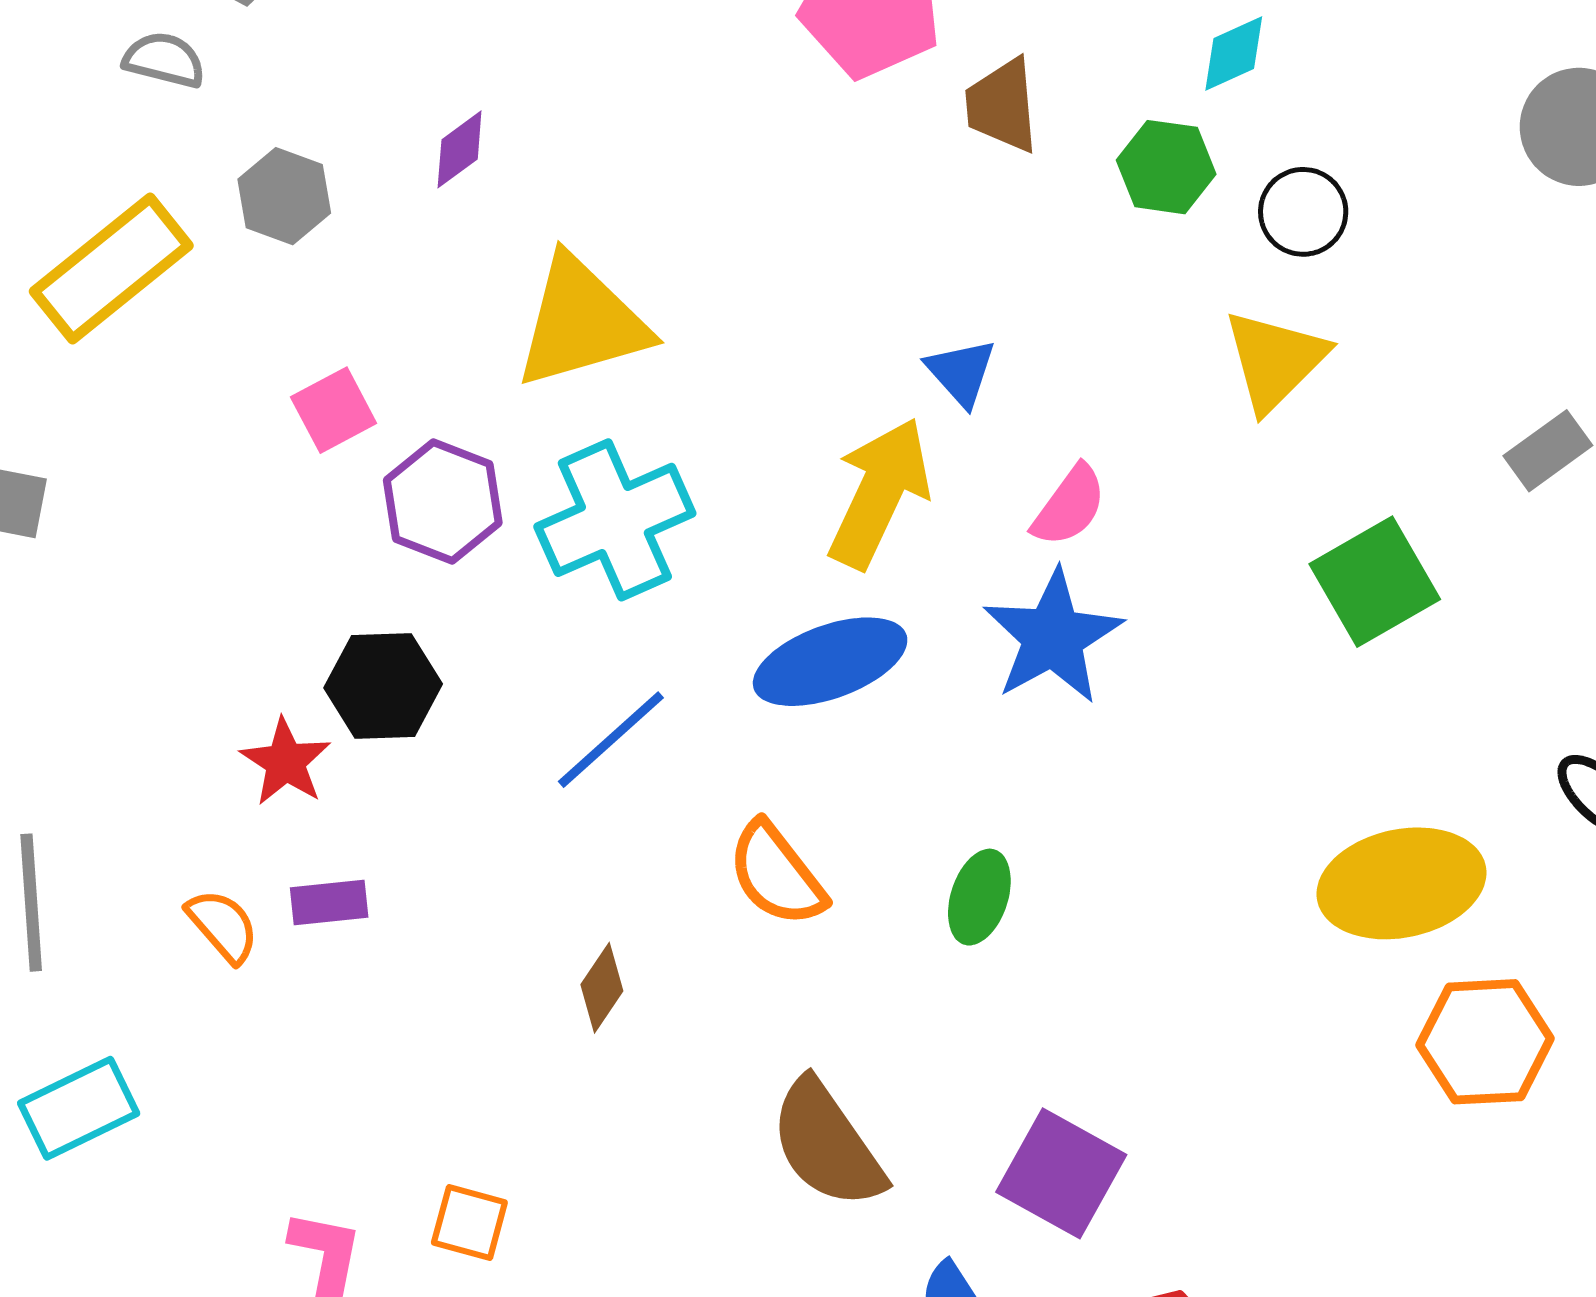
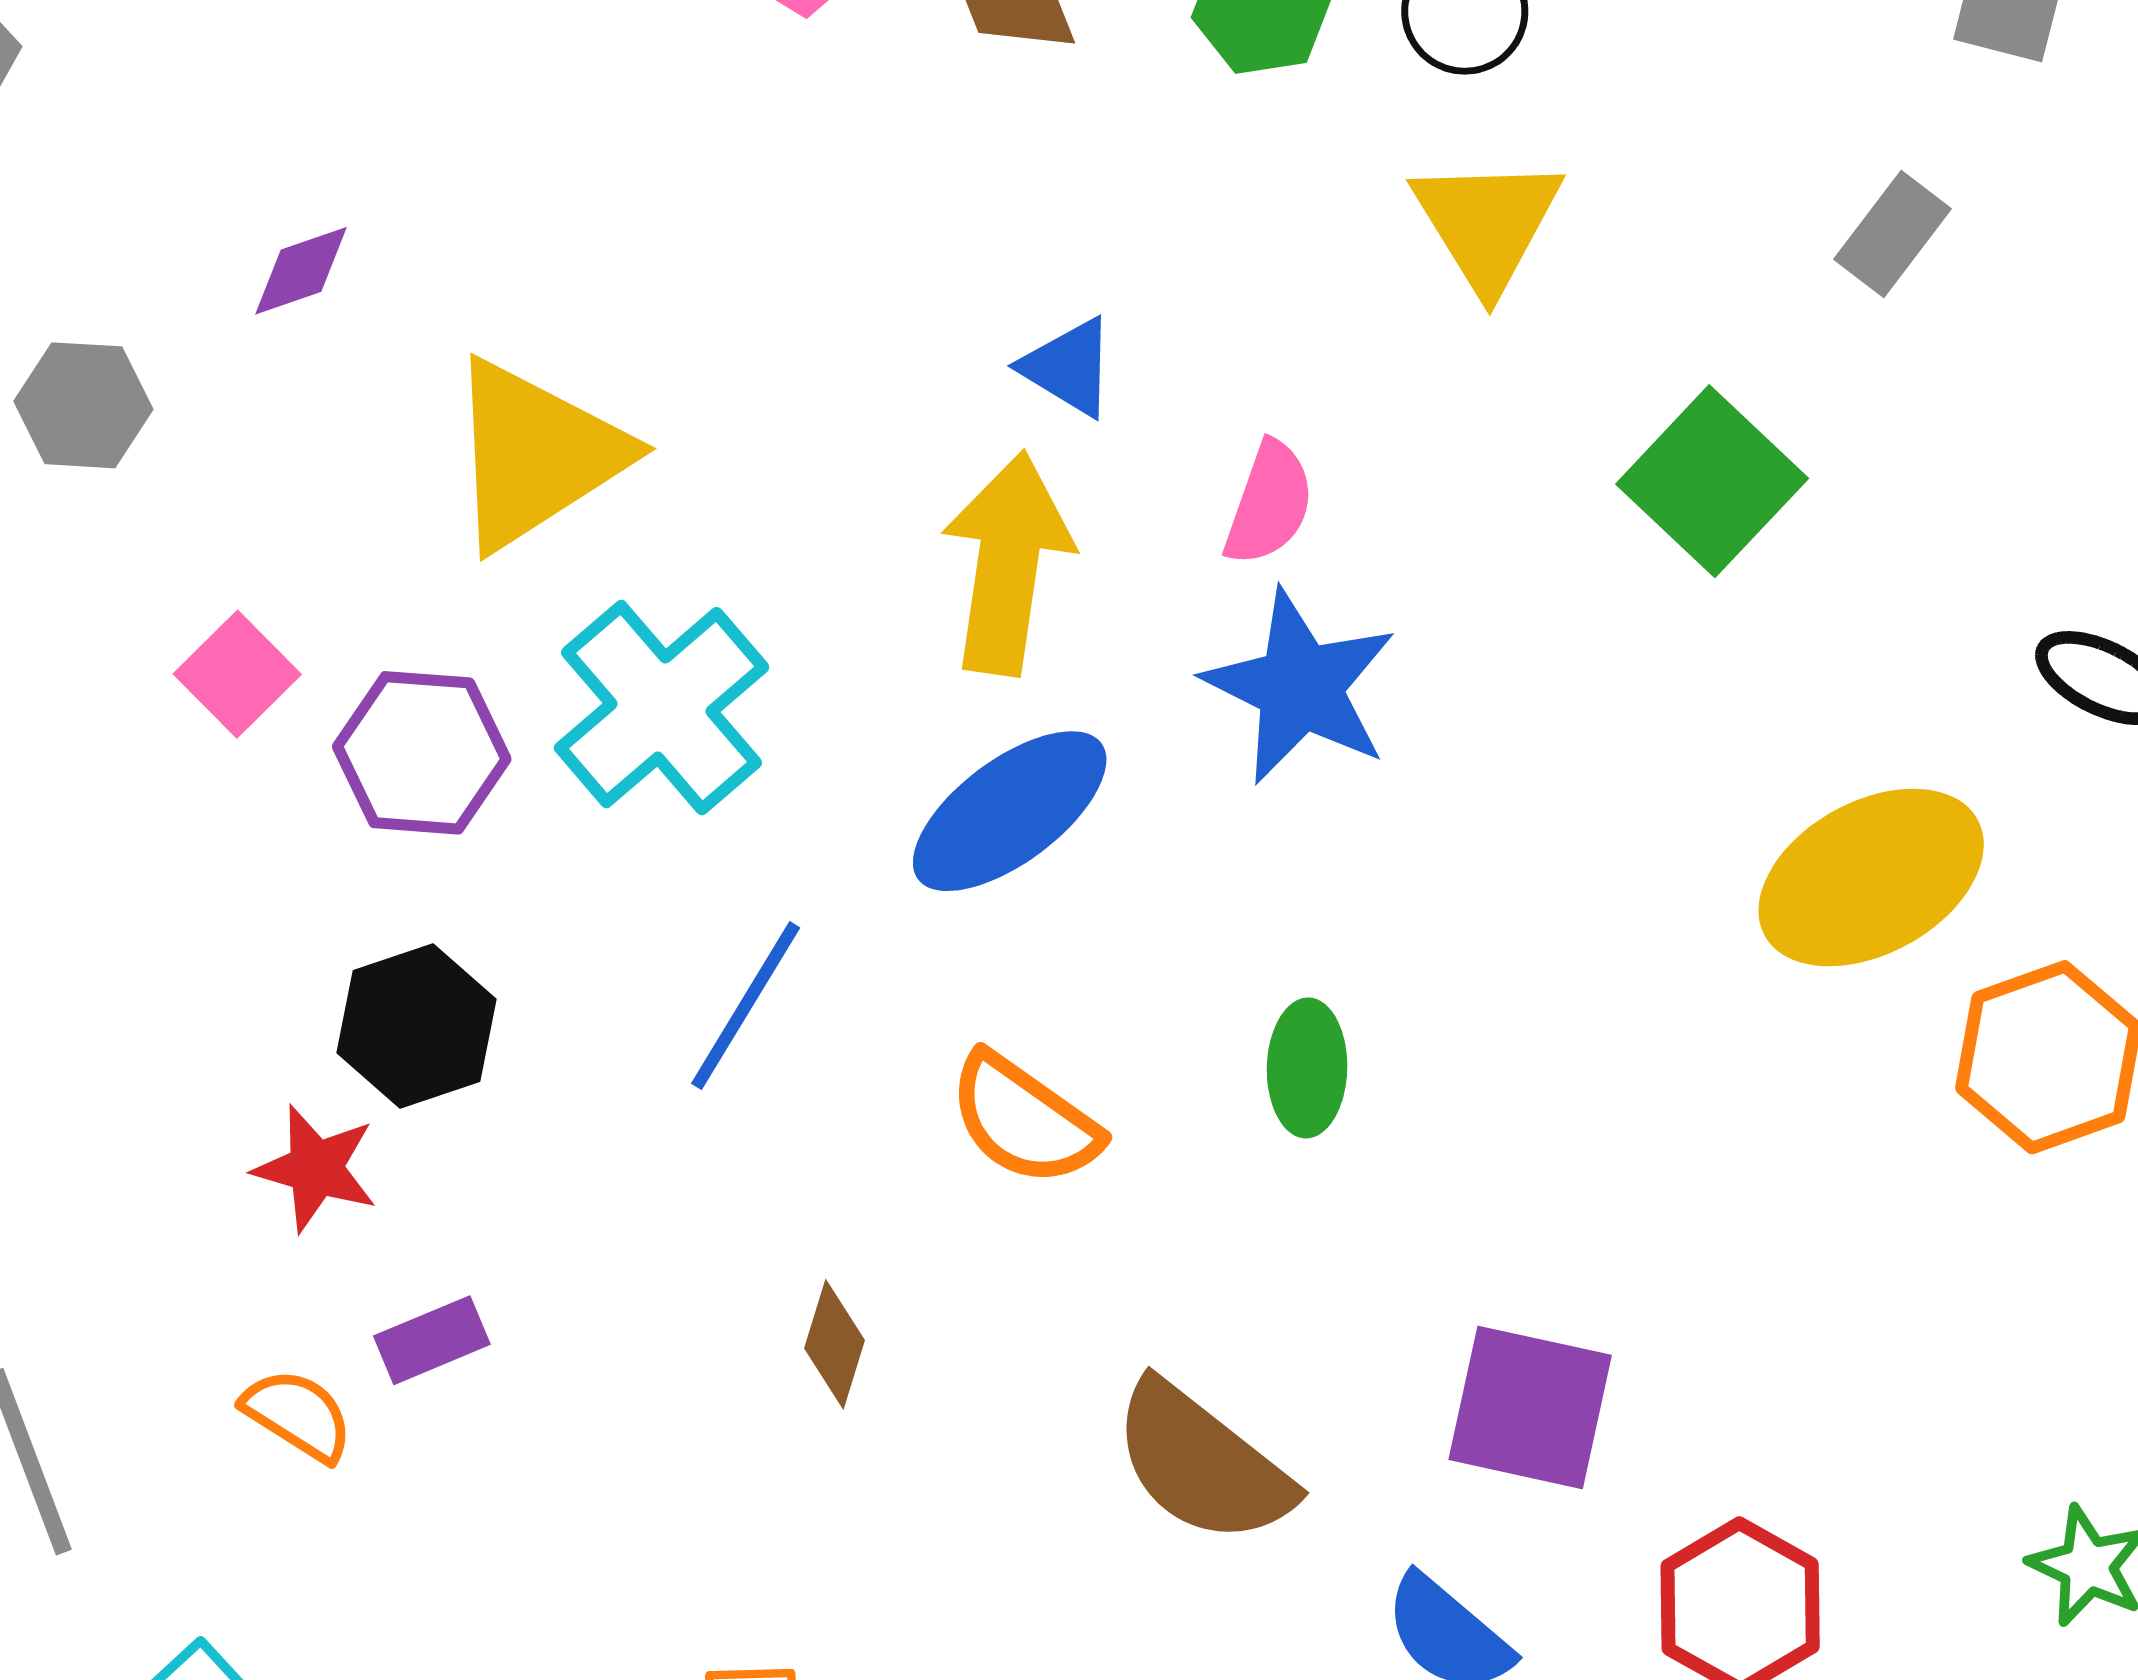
purple diamond: (460, 149) -> (301, 271), turned 34

